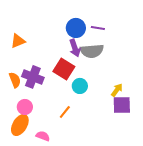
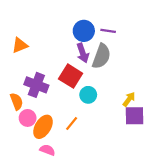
gray semicircle: (92, 51) -> (101, 56), turned -65
orange semicircle: (15, 80) -> (17, 101), moved
orange ellipse: (20, 125) -> (43, 127), moved

